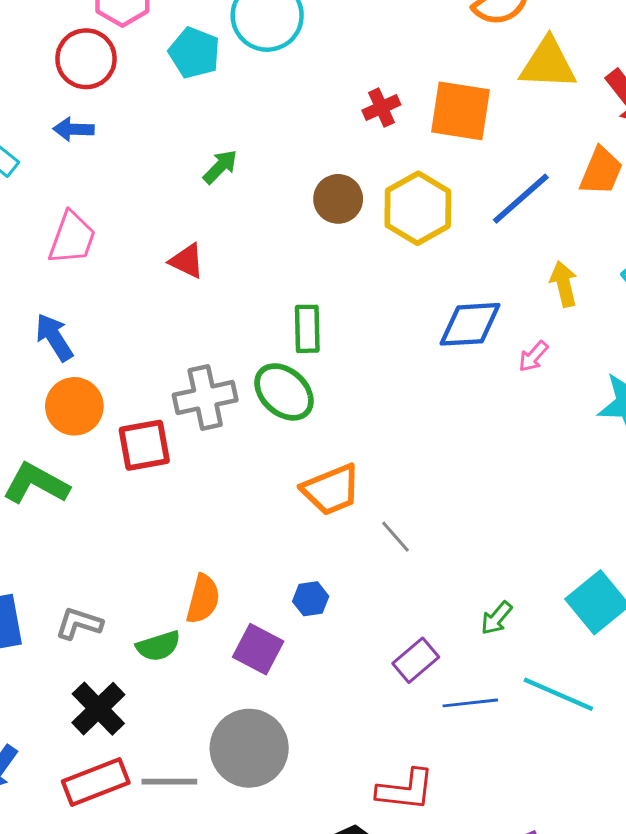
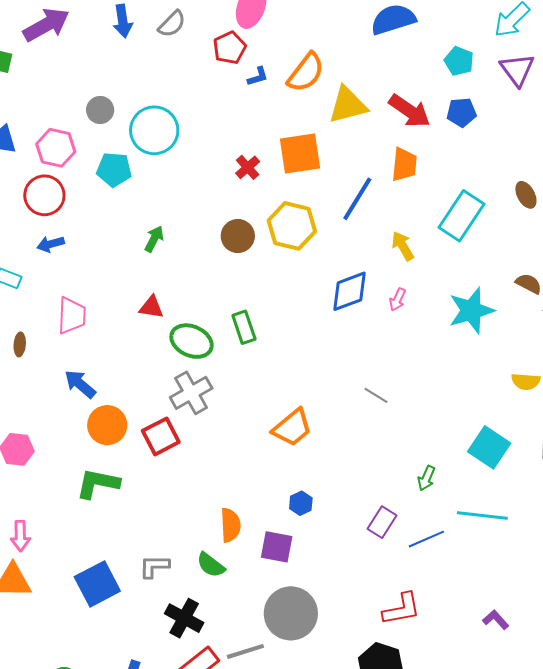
green ellipse: (284, 392) -> (192, 341), moved
gray line: (396, 537) -> (376, 395), moved
green semicircle: (158, 646) -> (211, 565), turned 72

